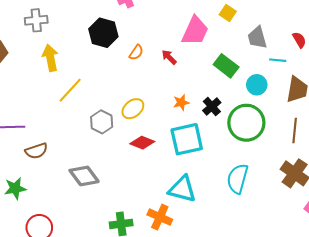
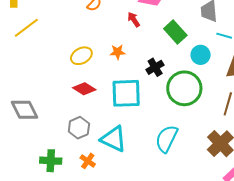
red arrow: (169, 57) -> (134, 20), moved
orange star: (181, 102) -> (118, 52), moved
gray hexagon: (102, 122) -> (79, 128), moved
orange cross: (160, 217) -> (88, 161), size x0.7

